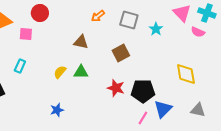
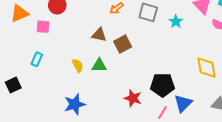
brown square: (121, 53) -> (123, 44), moved
yellow semicircle: (60, 72) -> (78, 65), turned 112
red star: (116, 88) -> (133, 98), moved
blue star: (57, 110) -> (75, 104), size x1.5

